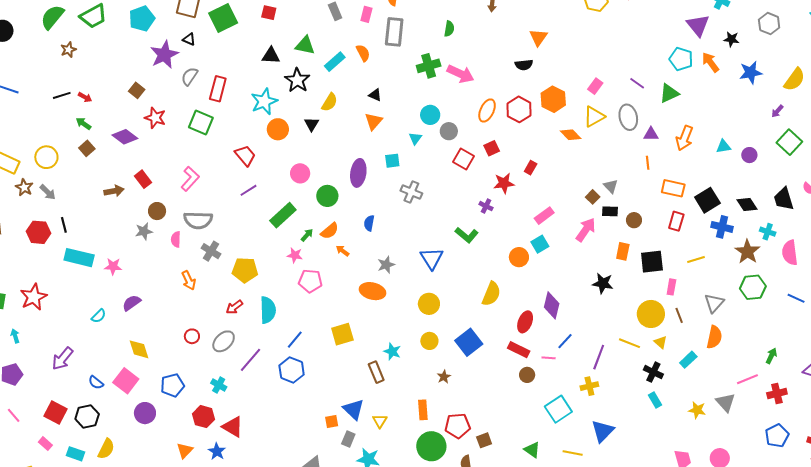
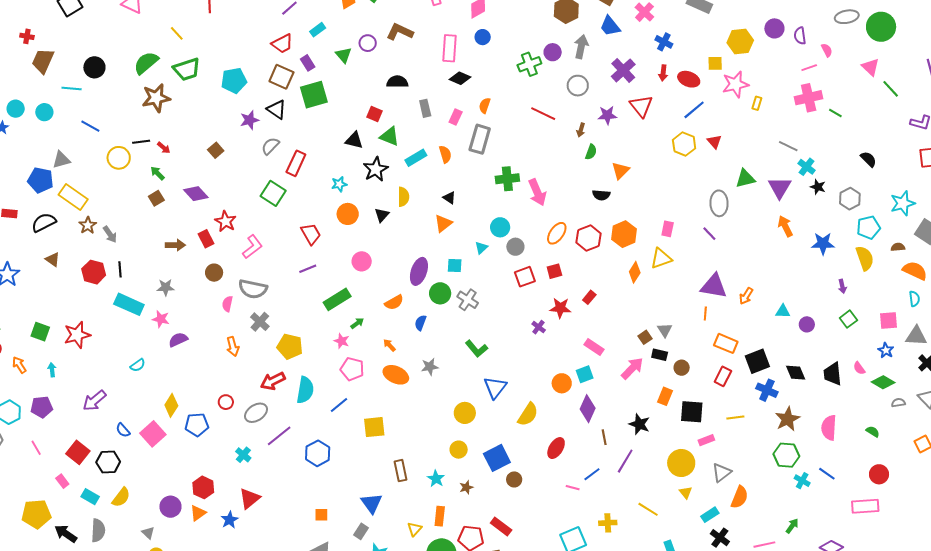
red square: (269, 13) -> (374, 114), moved
green semicircle: (449, 29) -> (591, 152), moved
black triangle: (189, 39) -> (277, 109), size x1.5
black star: (731, 39) -> (818, 187), moved
brown star: (68, 50) -> (156, 98), size x1.8
purple star: (164, 55) -> (249, 120), size x0.7
cyan pentagon: (681, 59) -> (868, 227), moved, turned 30
pink arrow: (460, 74) -> (537, 192), turned 32
yellow semicircle: (794, 79) -> (865, 258), turned -65
pink rectangle: (595, 86) -> (668, 229), turned -35
green triangle: (669, 93) -> (745, 178), moved
cyan star: (264, 101) -> (339, 184), size x0.6
yellow semicircle: (330, 102) -> (403, 197), turned -42
purple arrow: (777, 111) -> (842, 286), turned -64
gray ellipse: (628, 117) -> (719, 203), moved
red star: (155, 118) -> (226, 221), moved
purple triangle: (651, 134) -> (714, 286), size x1.8
orange diamond: (571, 135) -> (635, 272), turned 65
orange arrow: (684, 138) -> (746, 296), size x0.7
green square: (789, 142) -> (848, 319), size x0.7
yellow circle: (46, 157) -> (119, 158), moved
red square: (463, 159) -> (525, 277), turned 30
green circle: (327, 196) -> (440, 293), moved
pink rectangle: (544, 216) -> (594, 347), turned 60
gray star: (144, 231) -> (166, 287), moved
orange semicircle: (330, 231) -> (394, 302), moved
cyan cross: (768, 232) -> (802, 481), moved
green L-shape: (467, 235) -> (476, 349), moved
blue triangle: (432, 258) -> (495, 387), moved
pink rectangle: (671, 287) -> (706, 440), turned 49
orange ellipse: (373, 291) -> (396, 375), moved
purple semicircle: (132, 303) -> (178, 340), moved
gray triangle: (714, 303) -> (722, 473), moved
purple diamond: (552, 305) -> (588, 409), moved
red arrow: (234, 307) -> (273, 381), size x1.4
brown line: (679, 315) -> (604, 437), moved
blue line: (295, 340) -> (339, 405), moved
yellow line: (630, 343) -> (648, 509), moved
yellow diamond: (139, 349) -> (171, 405), turned 40
red rectangle: (519, 350) -> (501, 527), moved
cyan star: (392, 351) -> (436, 479), moved
purple line: (599, 357) -> (625, 461), moved
black cross: (653, 372) -> (720, 538), moved
brown circle: (527, 375) -> (514, 479), moved
blue pentagon: (172, 385) -> (197, 425), moved
purple circle: (145, 413) -> (170, 507), moved
red hexagon: (204, 417) -> (203, 487), moved
yellow triangle: (380, 421) -> (414, 529), moved
orange square: (332, 422) -> (321, 515), moved
red triangle: (233, 427) -> (250, 499), turned 40

